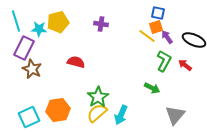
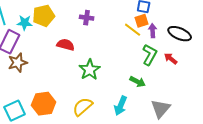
purple arrow: (167, 37) -> (153, 31), turned 32
red semicircle: (76, 62) -> (66, 45), moved
brown star: (32, 69) -> (18, 63), turned 30
green star: (98, 97) -> (90, 70), moved
cyan arrow: (121, 115) -> (121, 106), moved

